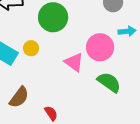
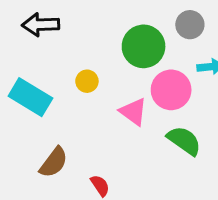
green circle: (53, 17) -> (144, 46), moved
yellow circle: (31, 48) -> (87, 81), moved

